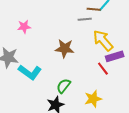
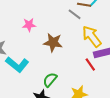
gray line: (85, 19) -> (75, 14), turned 40
pink star: (24, 27) -> (29, 25), moved

